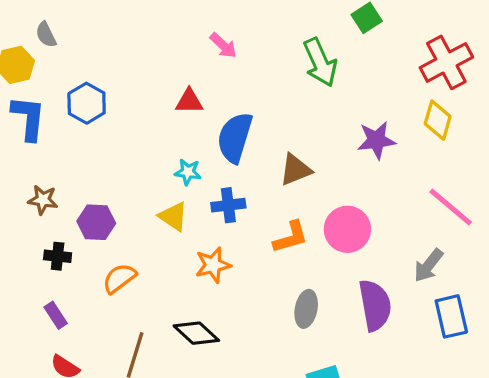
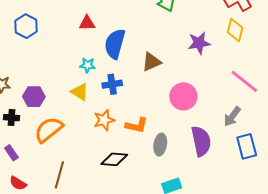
orange L-shape: (291, 237) -> (137, 125), moved, turned 30
orange semicircle: (119, 278) -> (49, 130), size x1.4
black diamond: (196, 333) -> (114, 159), moved, turned -36

